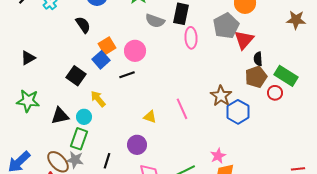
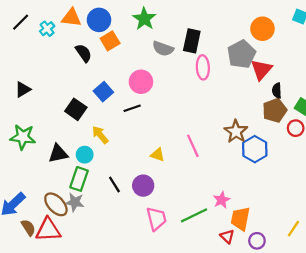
orange square: (107, 46) -> (110, 41), moved
pink star: (218, 156) -> (222, 200), moved
black line: (107, 161) -> (114, 184), moved, turned -49

